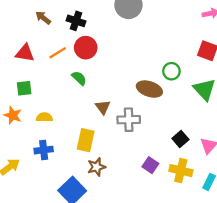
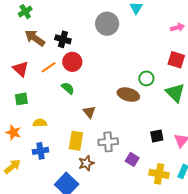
brown arrow: (43, 18) -> (35, 38), size x1.5
red triangle: (25, 53) -> (21, 69), turned 36
orange star: (13, 115) -> (13, 132), moved
gray cross: (129, 120) -> (108, 142), moved
black square: (180, 139) -> (157, 136), turned 32
yellow cross: (181, 171) -> (159, 174), moved

